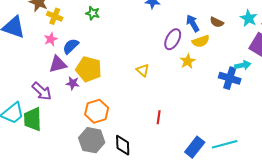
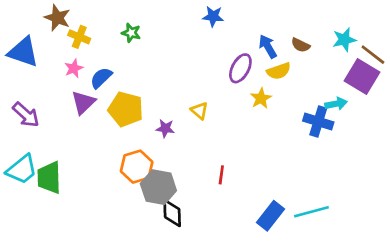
cyan star: (249, 18) -> (344, 40), turned 30
purple triangle: (58, 64) -> (83, 102), turned -30
purple star: (73, 83) -> (165, 128), moved
purple arrow: (42, 91) -> (26, 115), moved
gray hexagon: (92, 140) -> (158, 187), moved

